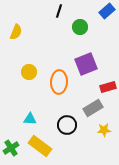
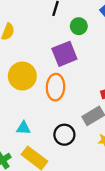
purple square: (86, 64) -> (64, 54), moved
yellow circle: (29, 72) -> (22, 76), size x1.6

